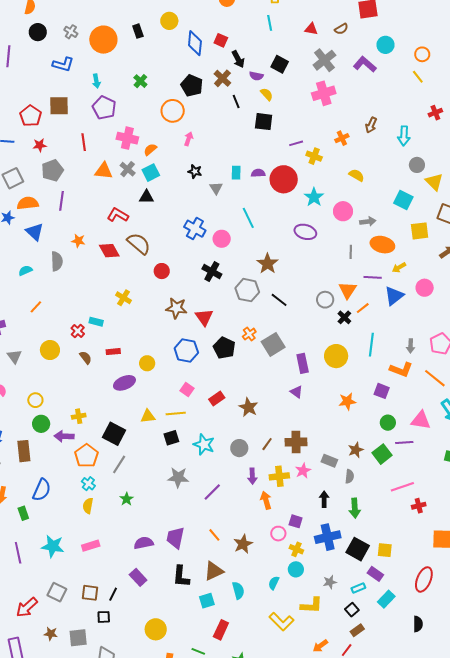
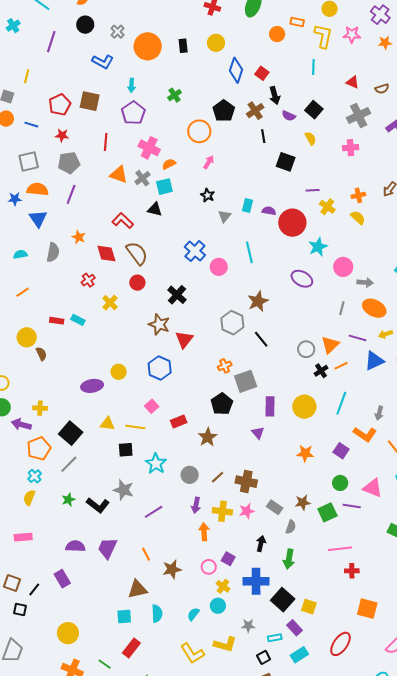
pink cross: (324, 93) -> (351, 148), size x0.7
yellow semicircle: (267, 94) -> (310, 138), moved
yellow semicircle: (357, 175) -> (358, 218), moved
red circle: (162, 271) -> (137, 283), moved
black cross: (212, 272) -> (177, 295), moved
red cross: (78, 331) -> (88, 280), moved
black pentagon: (224, 348) -> (222, 404), moved
red rectangle: (113, 352) -> (57, 321), moved
brown semicircle: (86, 358) -> (41, 354), moved
black L-shape: (181, 576) -> (98, 505), moved, turned -70

